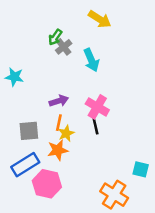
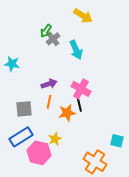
yellow star: (66, 133) -> (55, 139), moved
orange star: (58, 150) -> (67, 113), moved

